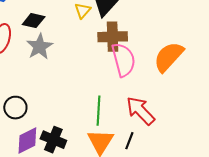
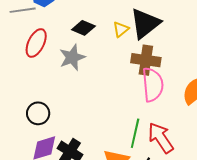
black diamond: (34, 21) -> (83, 28), moved
green line: (98, 111) -> (135, 133), moved

